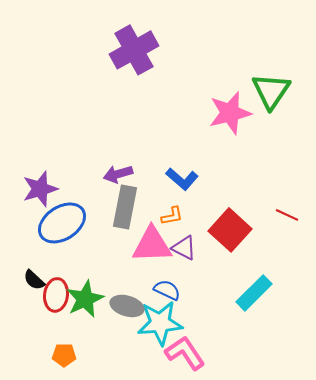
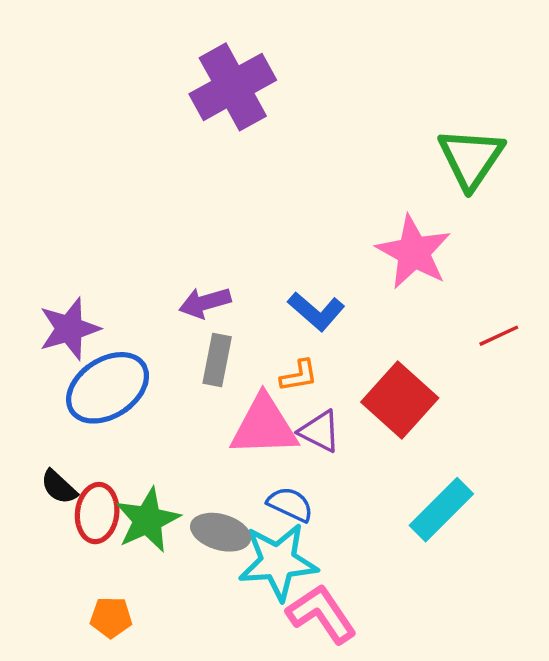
pink star: (230, 113) -> (414, 252), moved, turned -30
gray rectangle: (125, 207) -> (217, 360), size x0.7
red line: (287, 215) -> (499, 336), moved, turned -50

